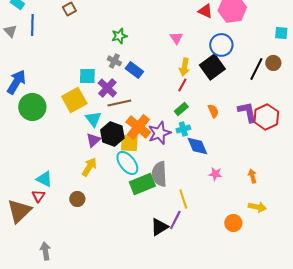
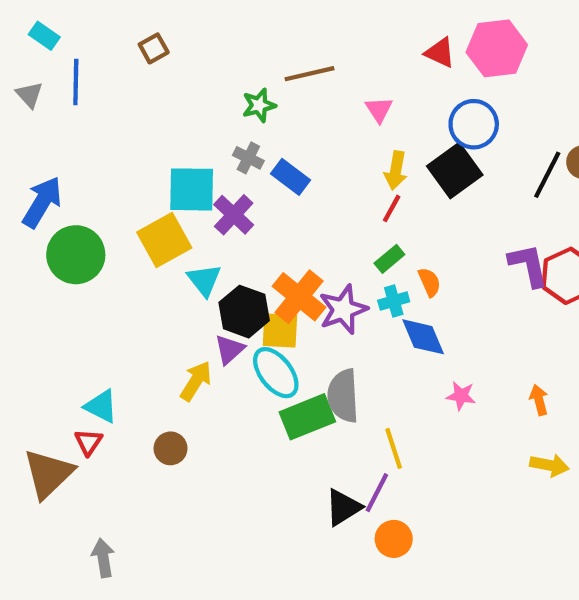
cyan square: (87, 76) -> (192, 189), size x1.4
brown line: (119, 103) -> (309, 74), moved
orange semicircle: (213, 111) -> (429, 282), moved
purple triangle: (93, 140) -> (229, 349), moved
orange circle: (233, 223) -> (394, 539), moved

